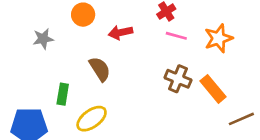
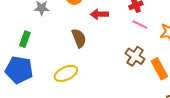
green rectangle: (63, 94) -> (25, 39), moved

